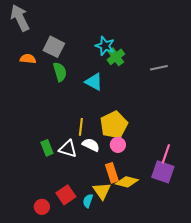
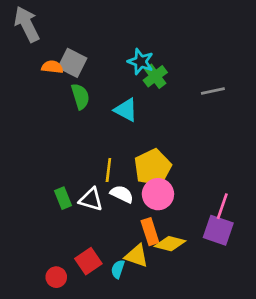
orange semicircle: (28, 59) -> (52, 67), moved
pink circle: (118, 145) -> (158, 194), size x1.5
yellow triangle: (102, 191) -> (137, 256), turned -36

